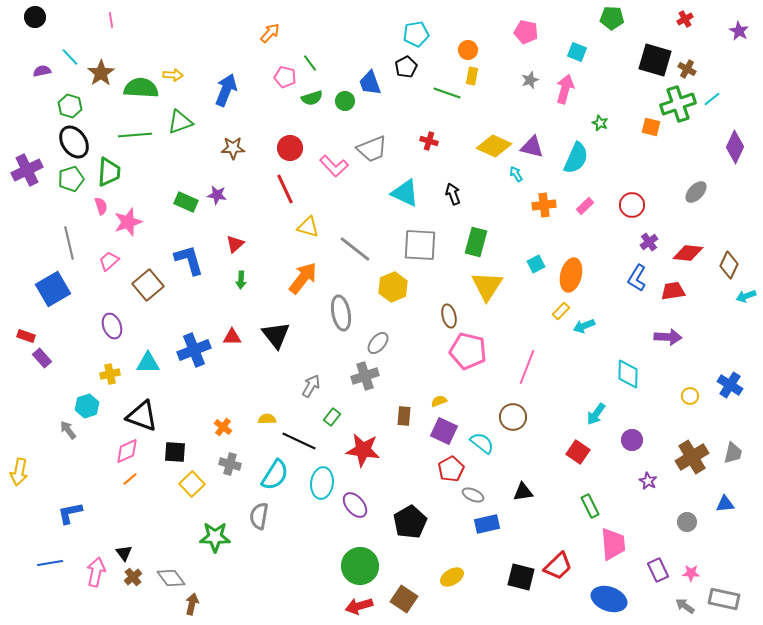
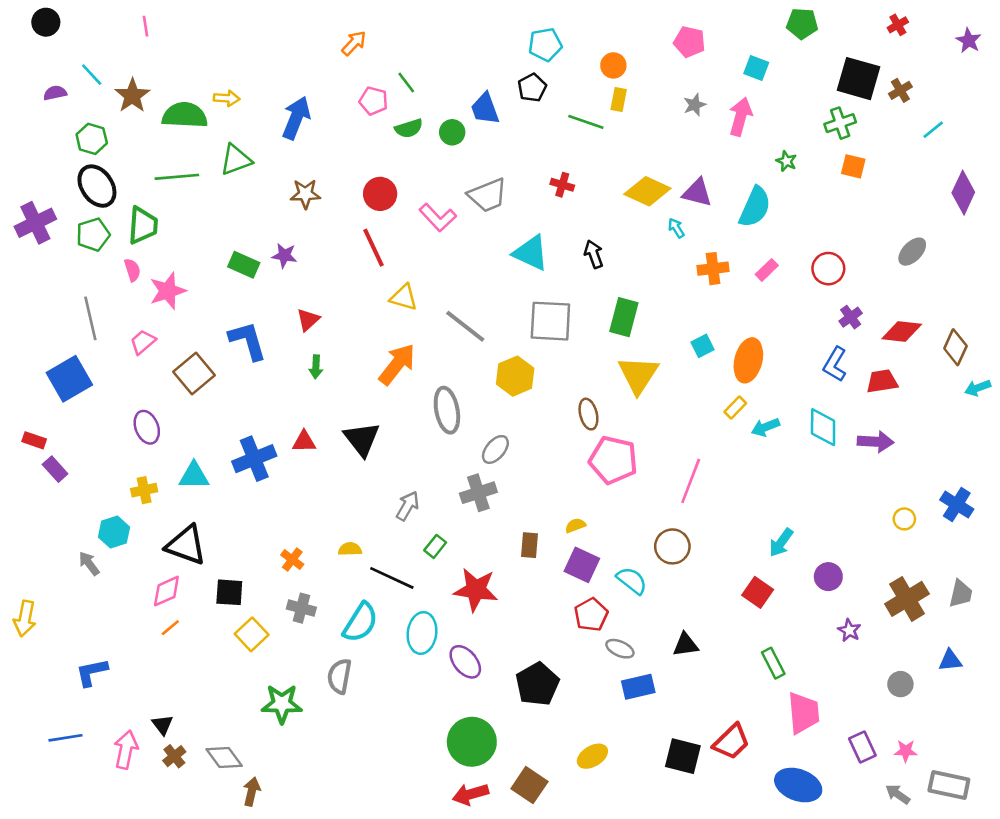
brown cross: (687, 69) -> (900, 90), turned 30
green cross: (678, 104) -> (840, 123), moved, size x0.7
cyan diamond: (628, 374) -> (823, 427), moved

